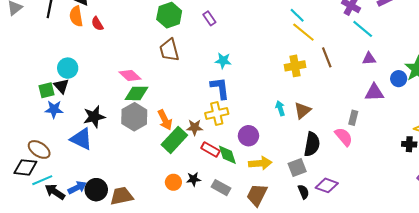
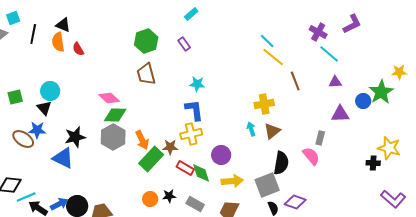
yellow cross: (295, 66) -> (264, 104), moved
green square: (47, 90) -> (15, 97), moved
brown ellipse: (39, 149) -> (23, 139), moved
gray square: (297, 167) -> (267, 185), size x1.4

